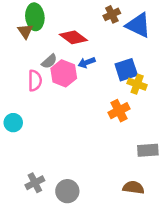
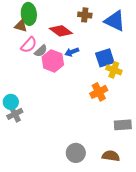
brown cross: (112, 14) -> (85, 15), moved, turned 32
brown triangle: (25, 31) -> (21, 26), turned -40
pink semicircle: (35, 81) -> (29, 45), moved, turned 42
gray cross: (35, 183) -> (15, 114), moved
gray circle: (67, 191) -> (76, 153), moved

